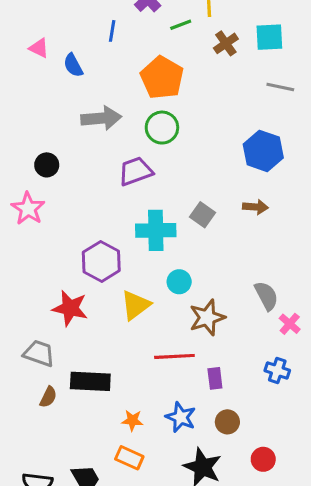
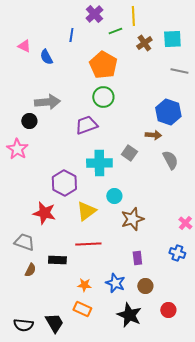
gray arrow: (101, 118) -> (47, 102), moved
brown arrow: (255, 207) -> (153, 135), moved
gray semicircle: (266, 296) -> (170, 160), moved
red line: (174, 356) -> (88, 244), moved
black rectangle: (90, 381) -> (57, 260), size x0.7

